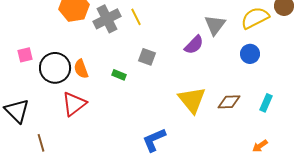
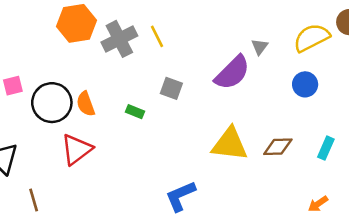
gray triangle: (215, 25) -> (260, 47), size x0.6
purple semicircle: (194, 45) -> (232, 73), size x1.4
yellow triangle: (192, 100) -> (230, 144), turned -44

